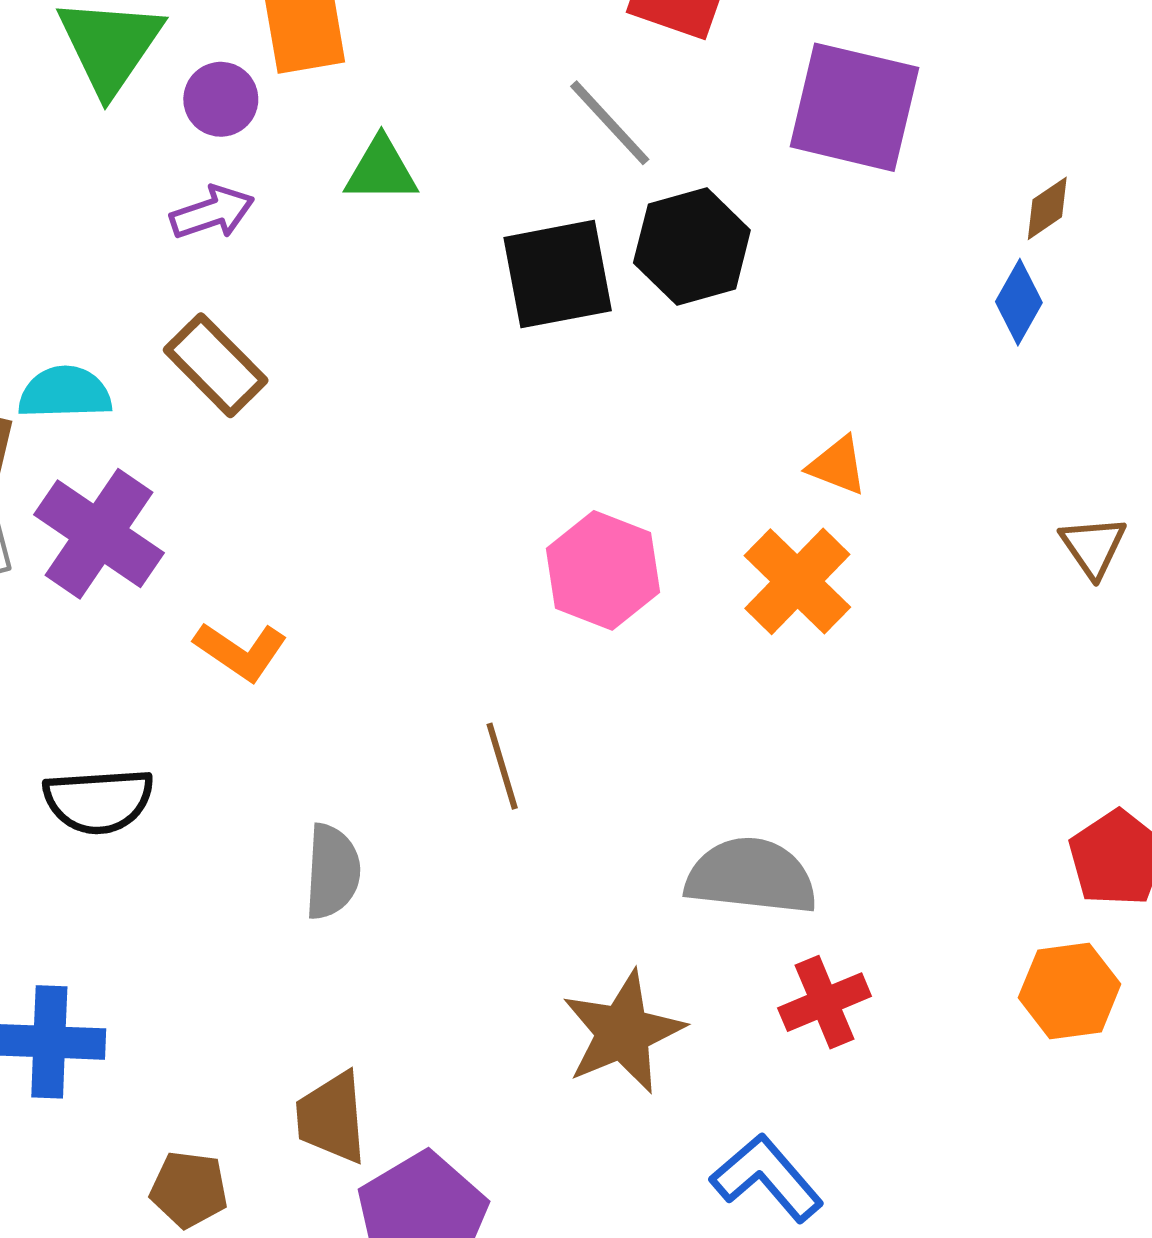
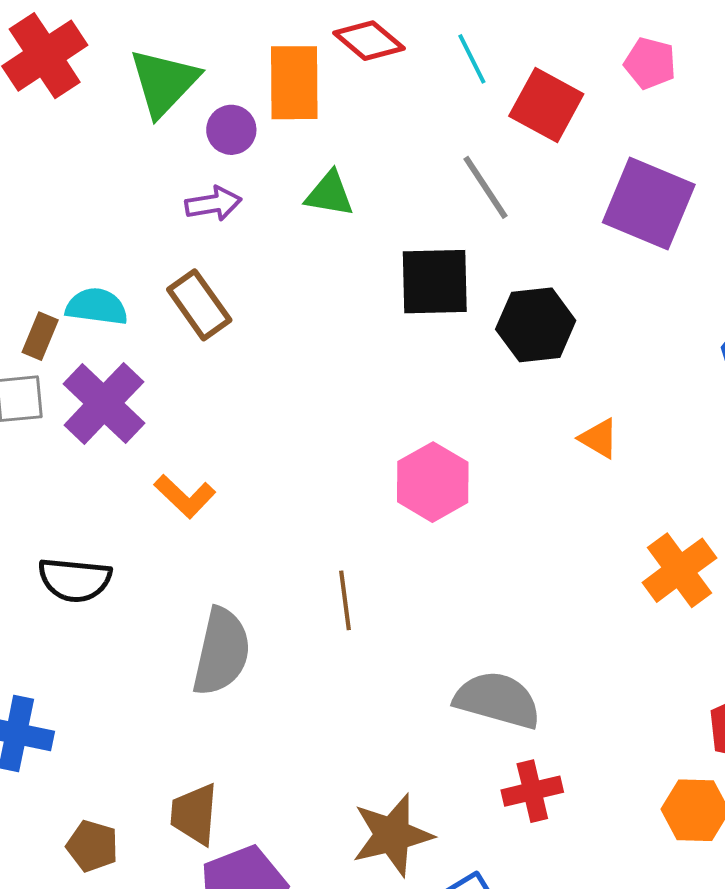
black hexagon: (692, 247) -> (536, 325), moved
orange cross: (797, 581) -> (679, 570), moved
gray semicircle: (332, 872) -> (221, 652), size x1.4
brown star: (623, 1032) -> (392, 835), moved

